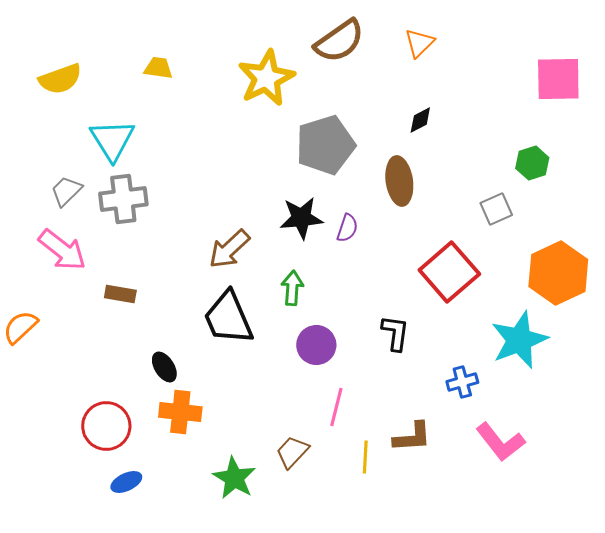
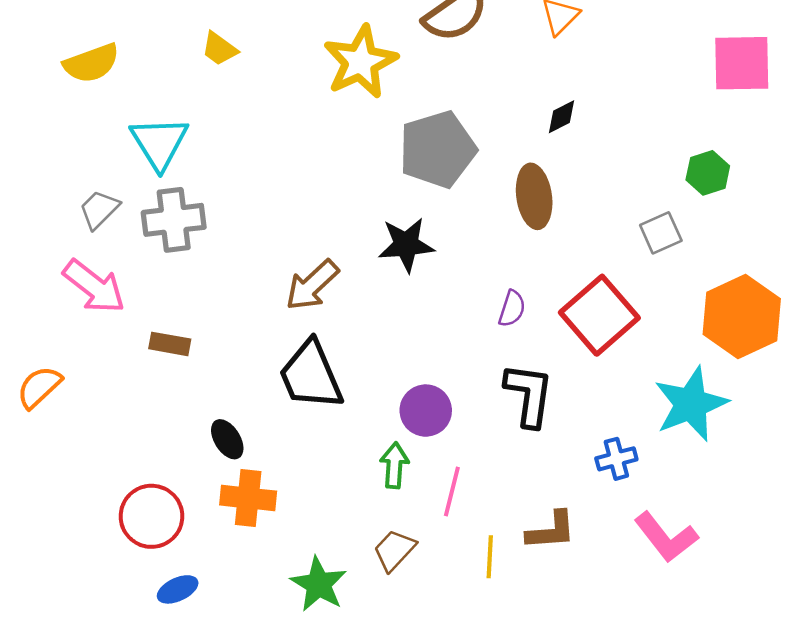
yellow trapezoid: (158, 68) -> (219, 49), turned -152
purple semicircle: (347, 228) -> (512, 309), moved
green arrow: (292, 288) -> (394, 465), moved
black L-shape: (395, 333) -> (529, 395), size x1.4

